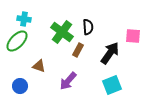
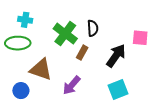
green ellipse: (17, 41) -> (18, 43), turned 45
brown triangle: (39, 66) -> (41, 69), size x1.6

